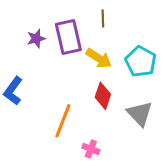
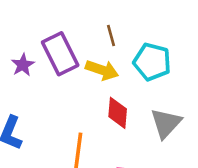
brown line: (103, 19) -> (111, 36), moved
gray triangle: (140, 114) -> (166, 123), turned 40

